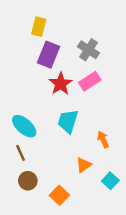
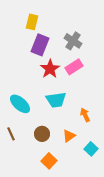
cyan trapezoid: (68, 121) -> (56, 100), turned -115
brown line: (21, 153) -> (11, 134), moved
brown circle: (28, 181) -> (42, 134), moved

